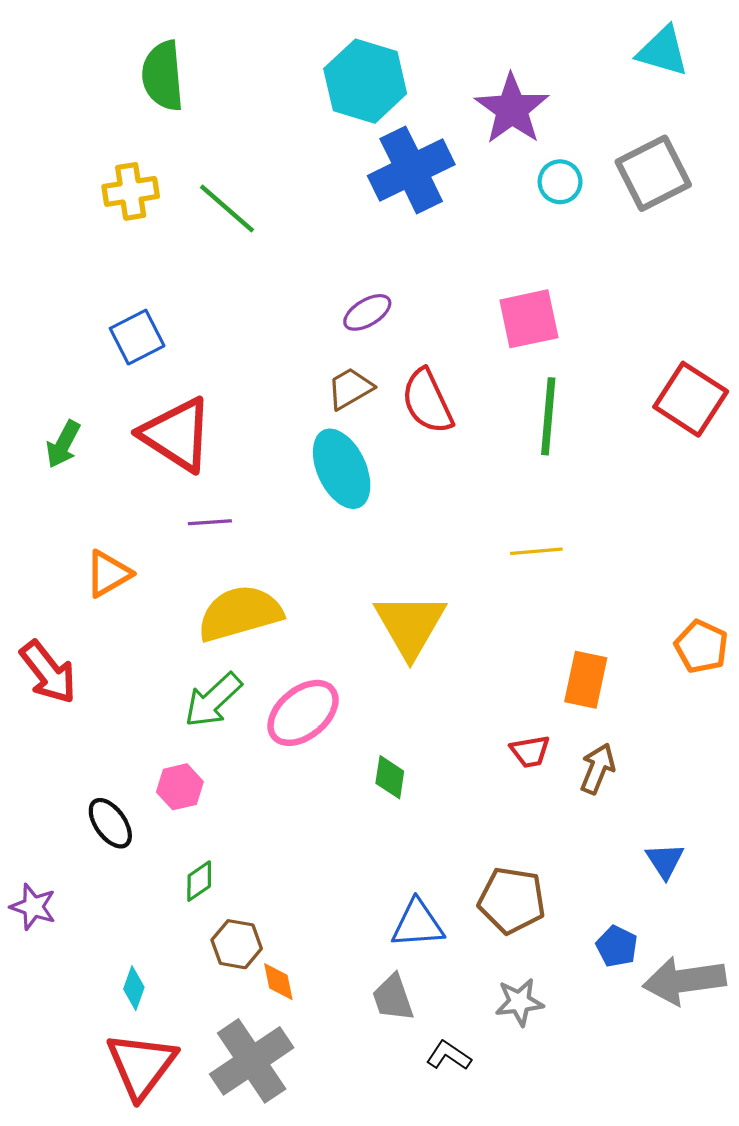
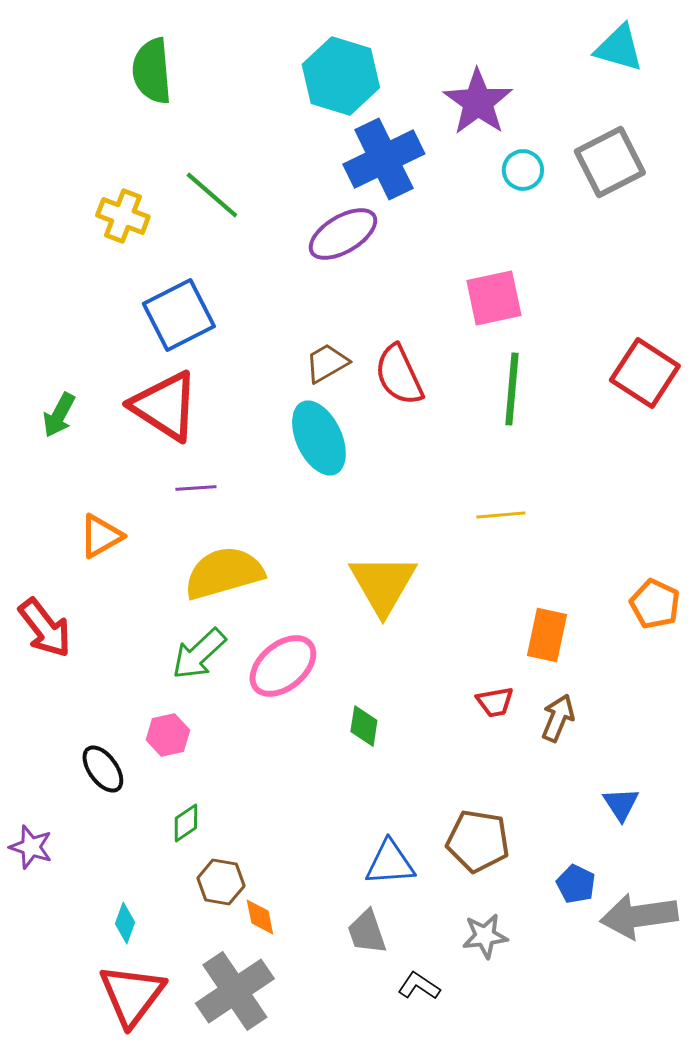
yellow cross: (131, 191) -> (123, 216), moved, turned 30
purple ellipse: (367, 312) -> (343, 234), moved, size x1.5
blue square: (137, 337) -> (179, 315), moved, size x1.4

